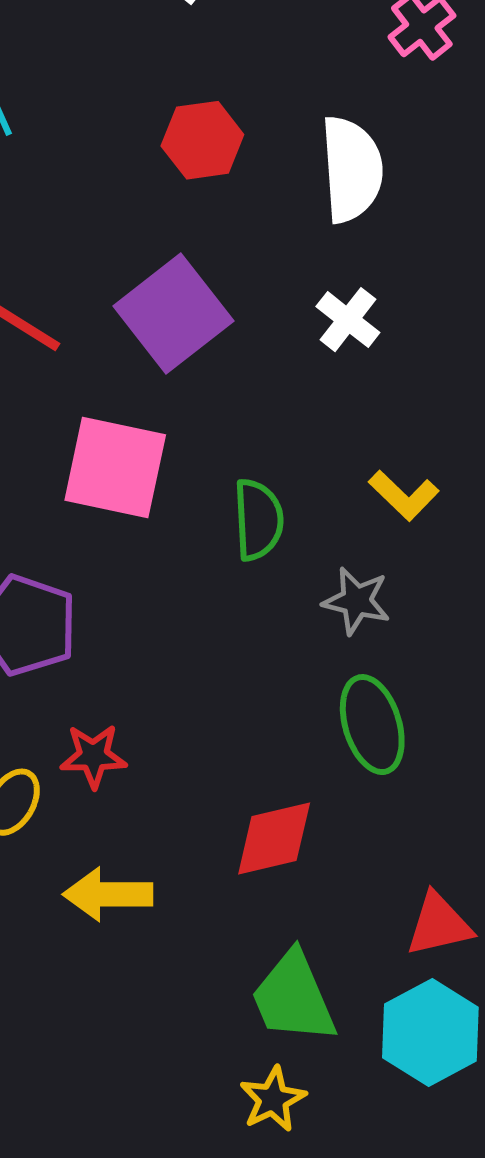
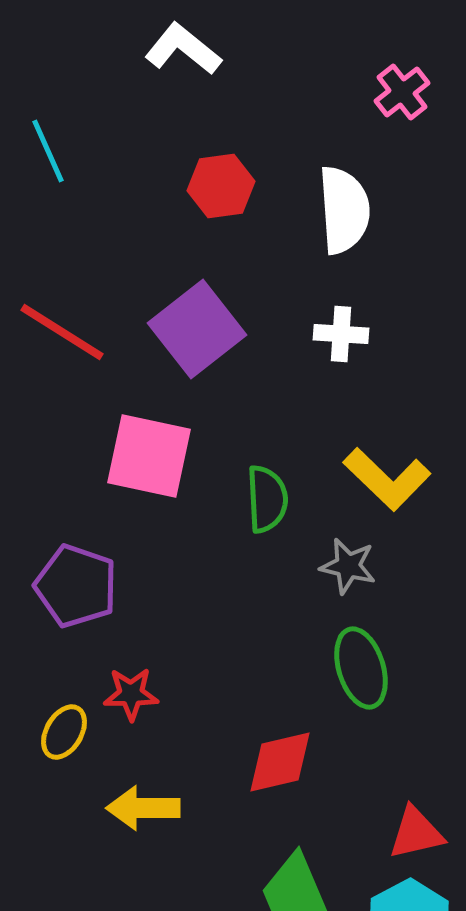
white cross: (348, 320) -> (341, 334), turned -34
yellow L-shape: (404, 495) -> (387, 479), size x1.5

